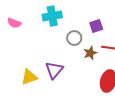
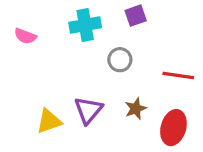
purple square: (96, 26) -> (136, 16), moved
brown star: (90, 53) -> (136, 109), moved

